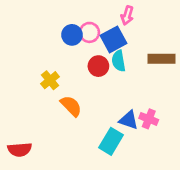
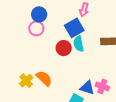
pink circle: (89, 32) -> (36, 28), moved
blue circle: (72, 35) -> (39, 14), moved
yellow cross: (50, 80) -> (26, 81), moved

